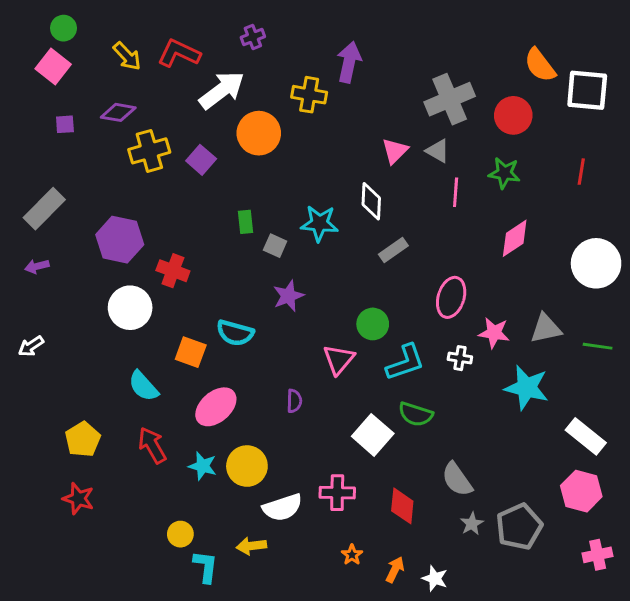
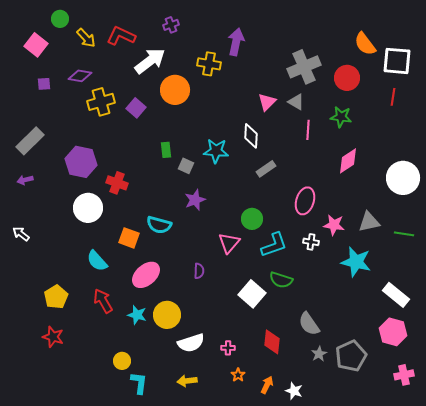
green circle: (64, 28) -> (60, 19), moved
red line: (581, 172) -> (393, 97), moved
white arrow: (31, 346) -> (21, 234), turned 72
pink cross: (337, 493) -> (228, 348), moved, size x0.6
yellow arrow: (251, 546) -> (187, 381), moved

